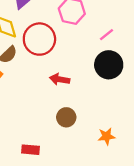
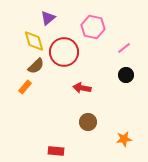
black circle: (109, 65) -> (126, 75), size x0.6

